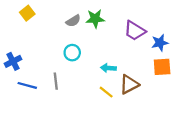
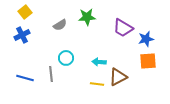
gray semicircle: (73, 21) -> (60, 25), moved
cyan circle: (72, 53) -> (66, 58), moved
blue cross: (13, 61) -> (22, 35), moved
yellow line: (106, 92) -> (97, 84), turned -32

